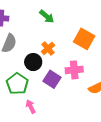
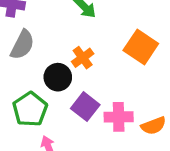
pink cross: (74, 70) -> (119, 117), moved

